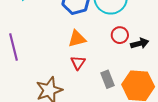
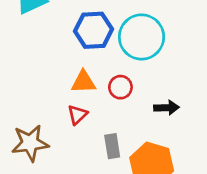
red circle: (120, 35) -> (120, 87), moved

